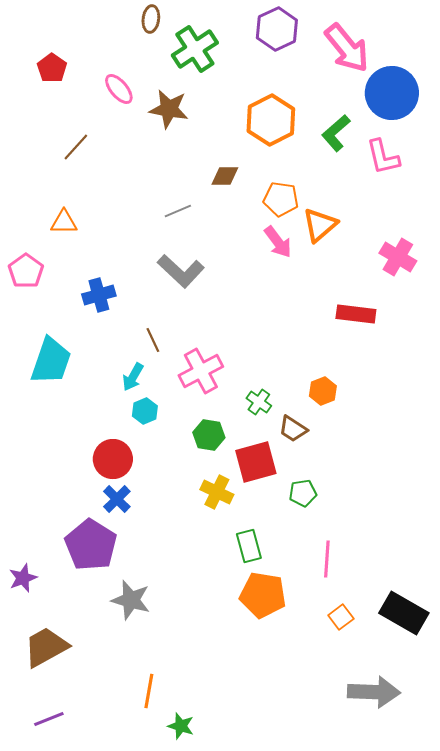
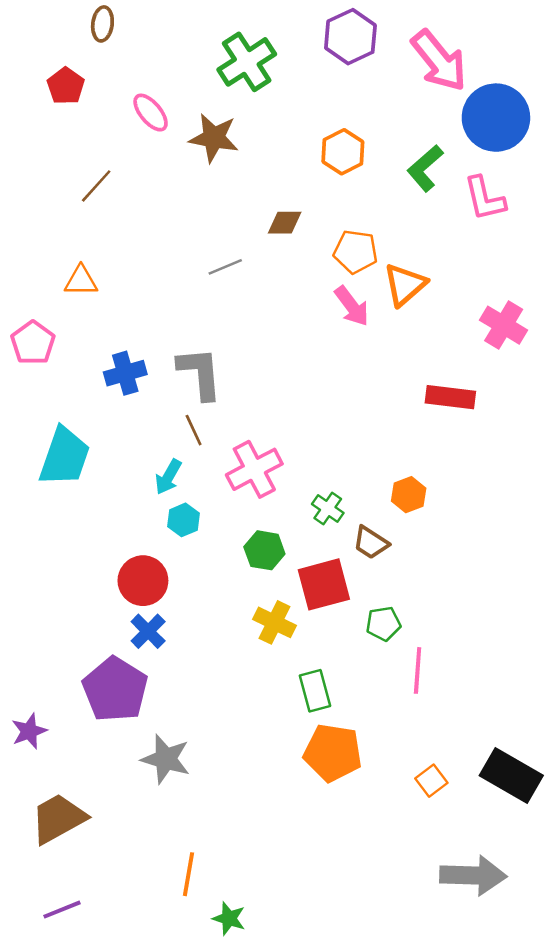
brown ellipse: (151, 19) -> (102, 24), moved
orange hexagon: (271, 120) -> (343, 152), size x0.7
gray L-shape: (181, 271) -> (200, 373), moved, turned -138
pink line: (327, 559) -> (418, 670), moved

